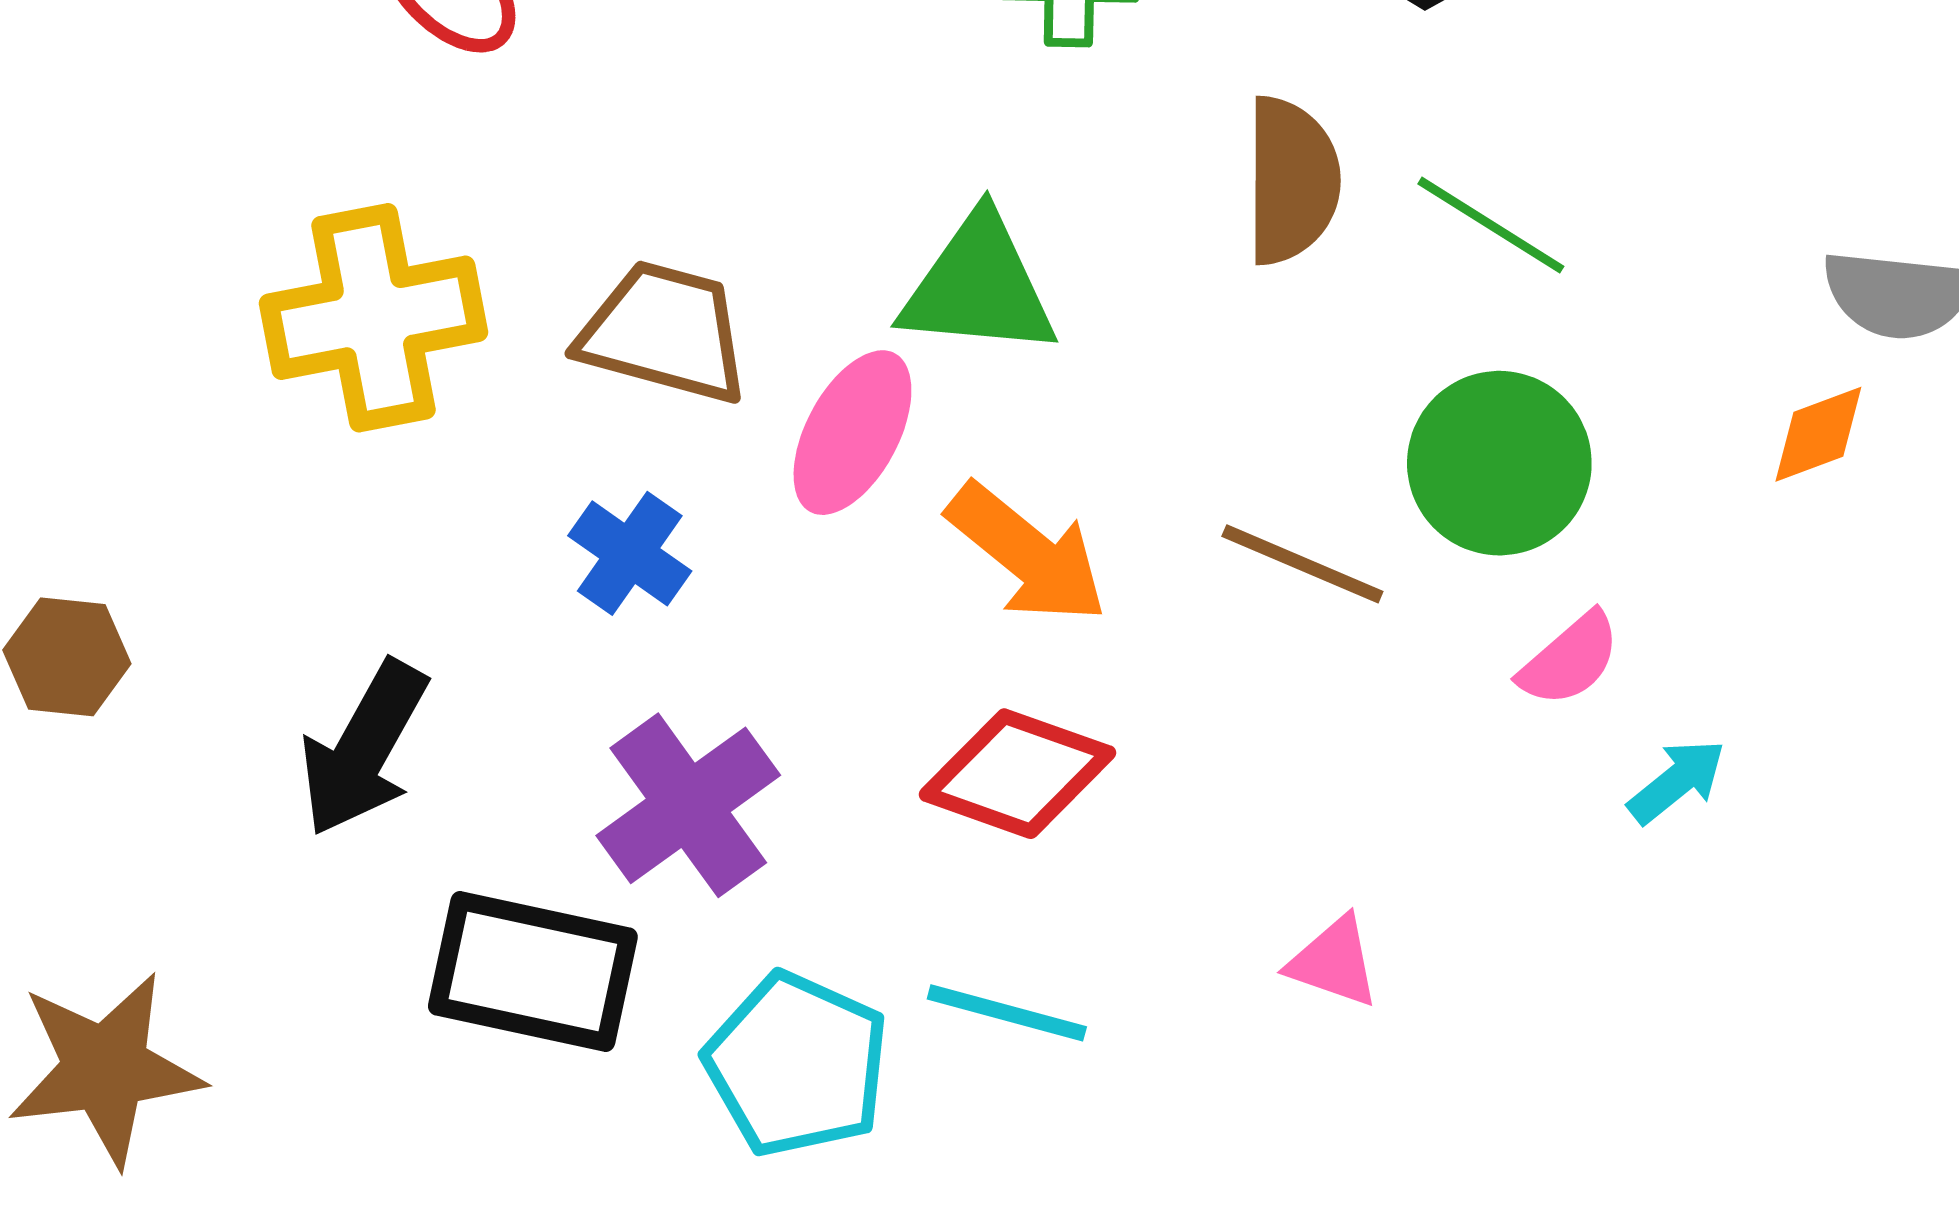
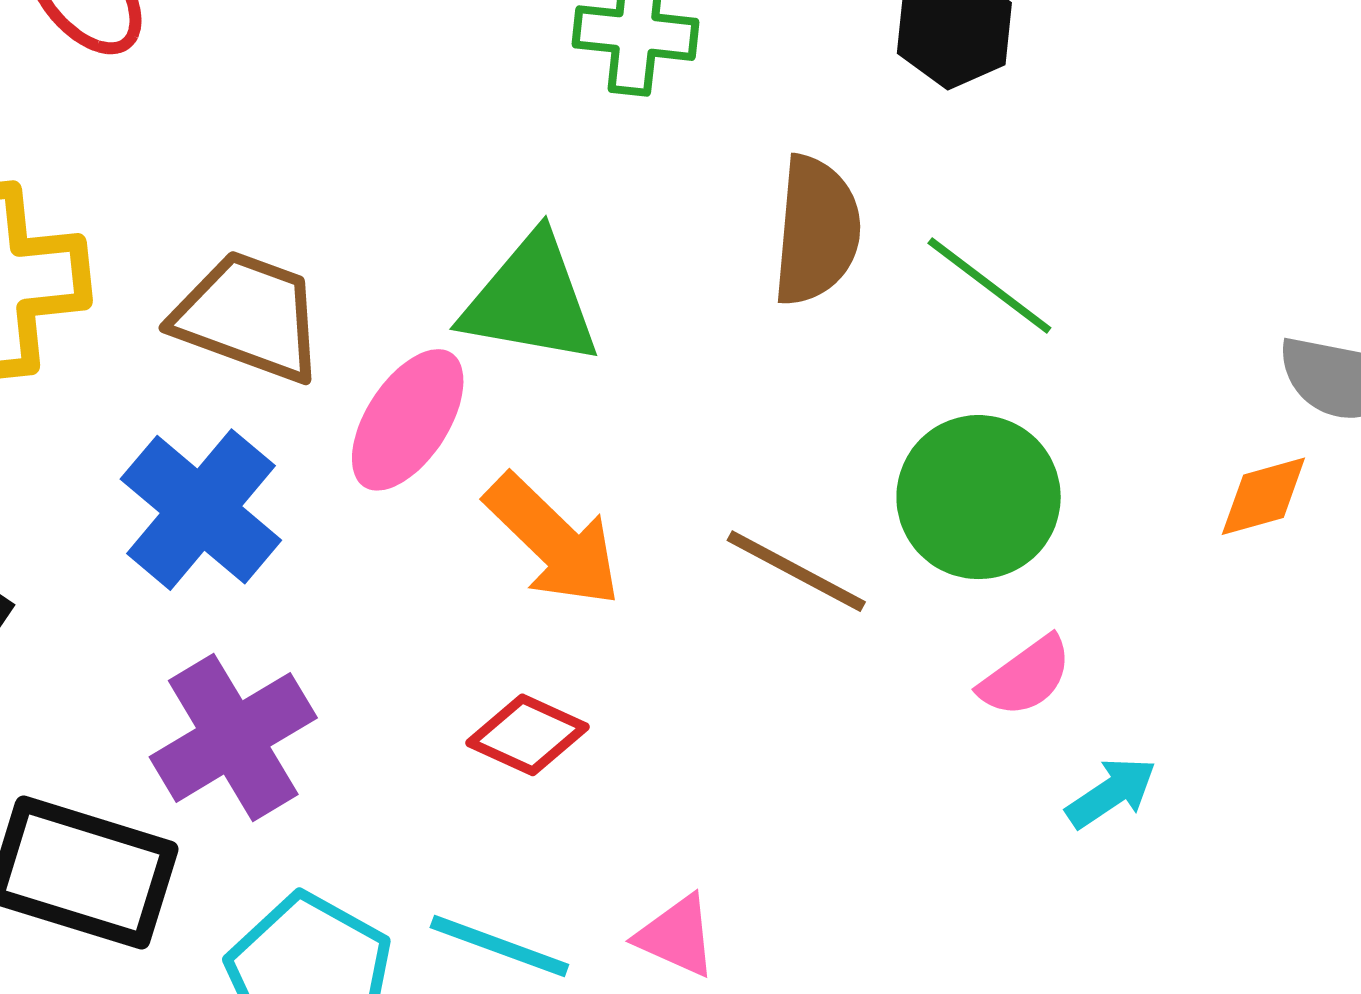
blue cross: (630, 553) -> (201, 510), size x1.5
red diamond: (1018, 774) -> (527, 735), size x0.7
pink triangle: (1334, 962) -> (677, 936), moved

